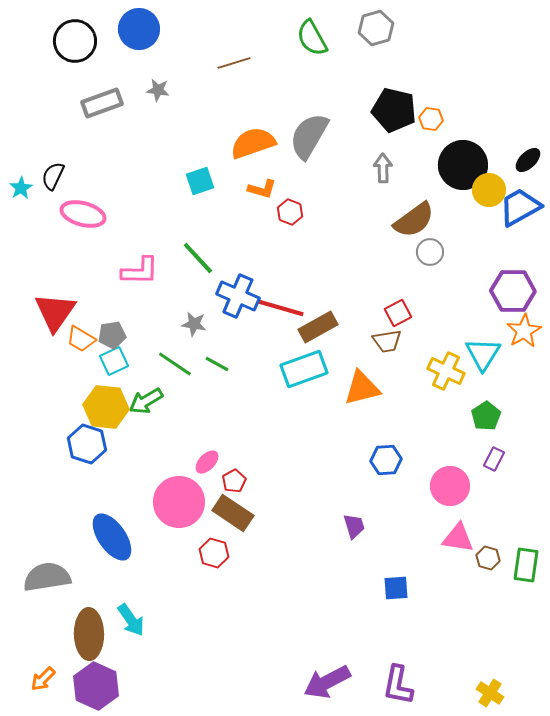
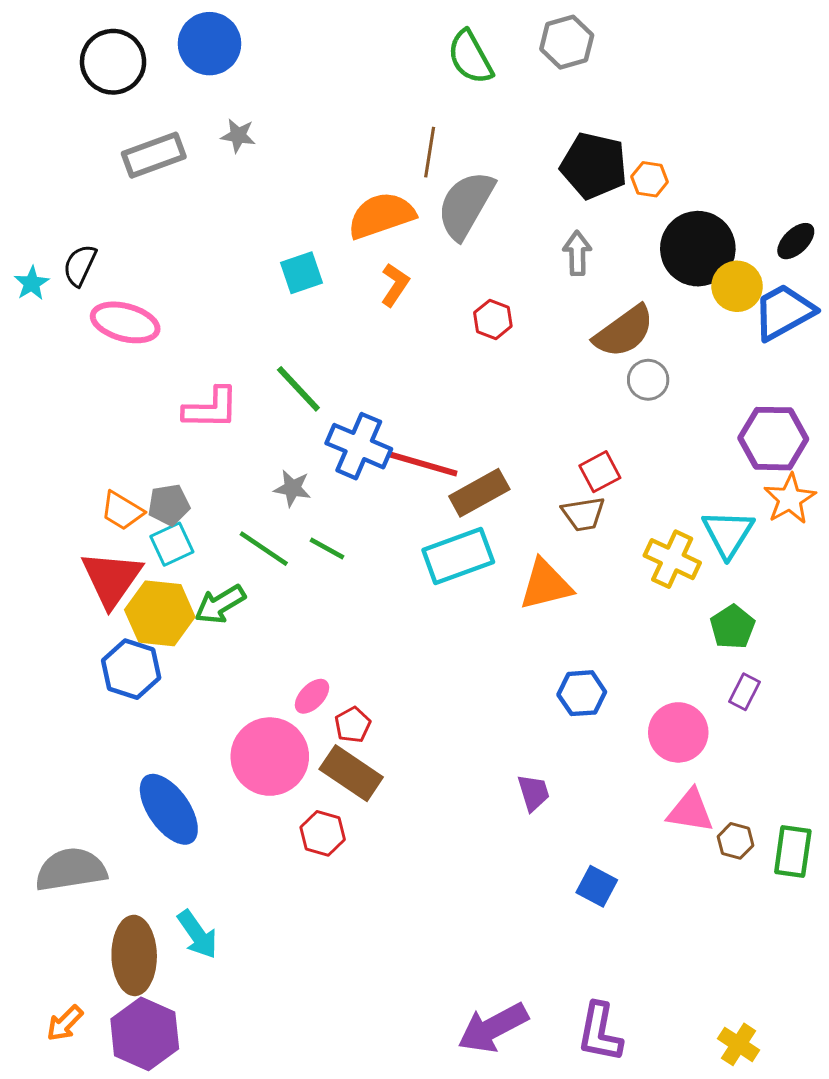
brown line: (234, 63) -> (430, 152), moved, turned -64
orange L-shape: (262, 189) -> (395, 285), turned -72
red hexagon: (290, 212) -> (493, 319), moved
red triangle: (55, 312) -> (112, 579), moved
blue square: (396, 588) -> (597, 886), turned 32

